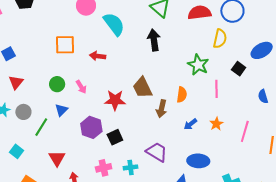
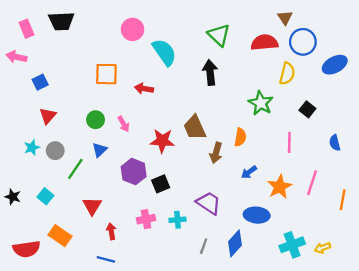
blue ellipse: (262, 50) -> (335, 65), moved
pink line: (217, 89) -> (289, 142), moved
orange star: (216, 124) -> (280, 187), moved, size x1.5

